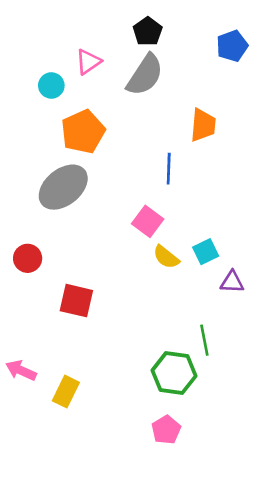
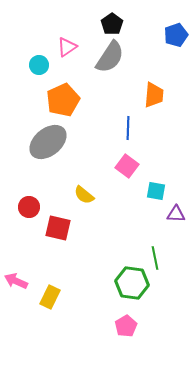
pink square: (148, 221) -> (127, 166), moved
cyan square: (206, 252) -> (156, 191), turned 36
yellow semicircle: (166, 257) -> (84, 195), moved
red circle: (28, 258) -> (29, 207), moved

